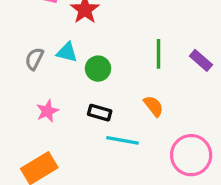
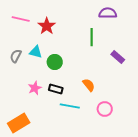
green line: (158, 54) -> (92, 37), moved
pink star: (47, 111) -> (35, 88), moved
pink circle: (191, 155) -> (105, 109), moved, size x0.6

